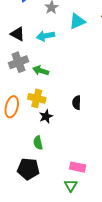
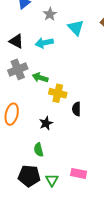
cyan triangle: (77, 21) -> (76, 28), turned -48
yellow cross: (37, 98) -> (58, 93), moved
green triangle: (71, 185) -> (52, 180), moved

